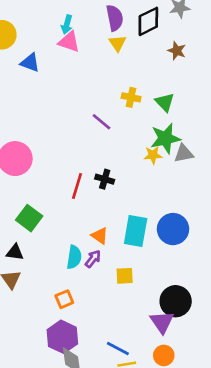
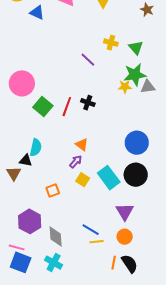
green square: (29, 218) -> (43, 106), moved
cyan rectangle: (136, 231) -> (109, 178), moved, turned -50
black triangle: (15, 252) -> (26, 160), moved
cyan semicircle: (74, 257) -> (36, 147), moved
yellow square: (125, 276) -> (83, 180), moved, turned 32
black circle: (176, 301) -> (136, 175), moved
purple hexagon: (62, 337) -> (30, 221), moved

